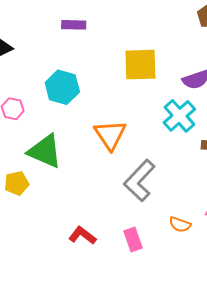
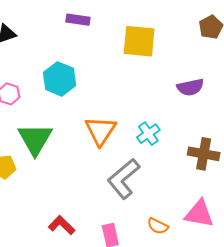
yellow square: (140, 65) -> (139, 41), moved
cyan cross: (179, 116) -> (148, 134), moved, size x0.7
green triangle: (45, 151) -> (35, 139), turned 30

